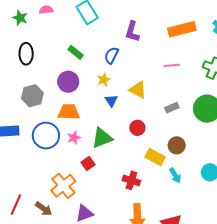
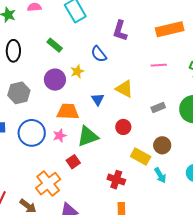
green rectangle: (76, 52) -> (55, 45), moved
blue semicircle: (111, 55) -> (99, 54), turned -66
yellow star: (104, 80) -> (77, 71), moved
orange trapezoid: (69, 112) -> (68, 112), moved

